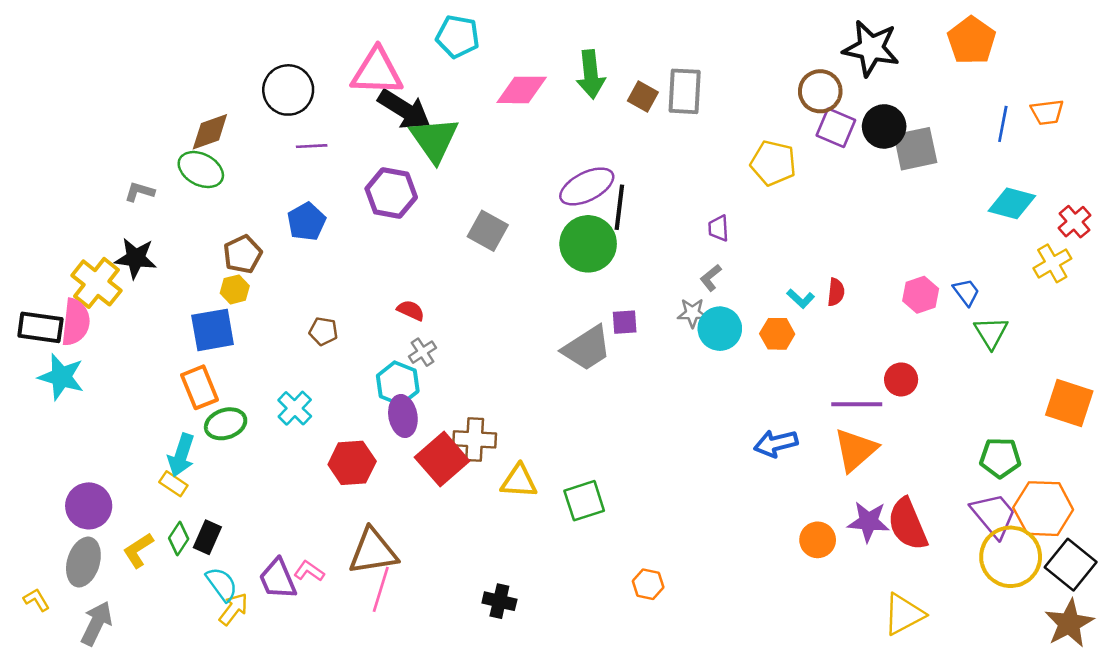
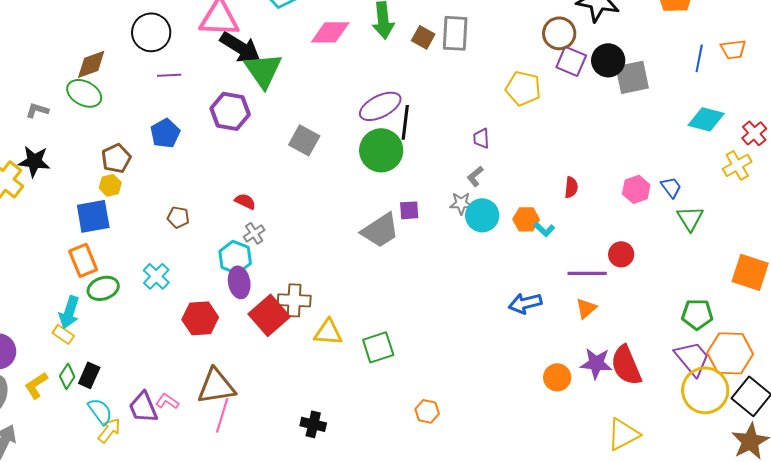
cyan L-shape: (801, 299) -> (544, 229), moved
orange triangle: (855, 450) -> (586, 308), size x0.6

